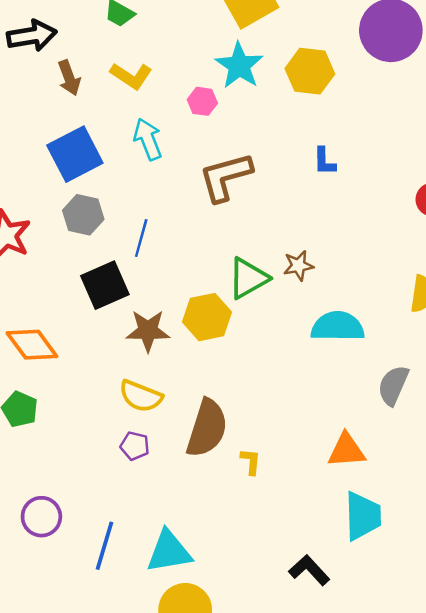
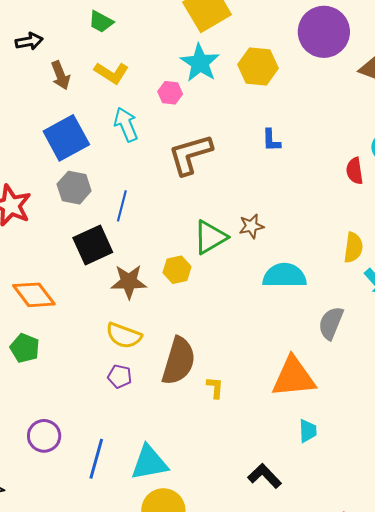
black arrow: (32, 36) -> (29, 41), size x0.7
yellow hexagon: (207, 317) -> (177, 270), size x0.7
orange triangle: (347, 450) -> (293, 377), size x1.4
cyan trapezoid: (363, 516) -> (308, 431), size x0.6

